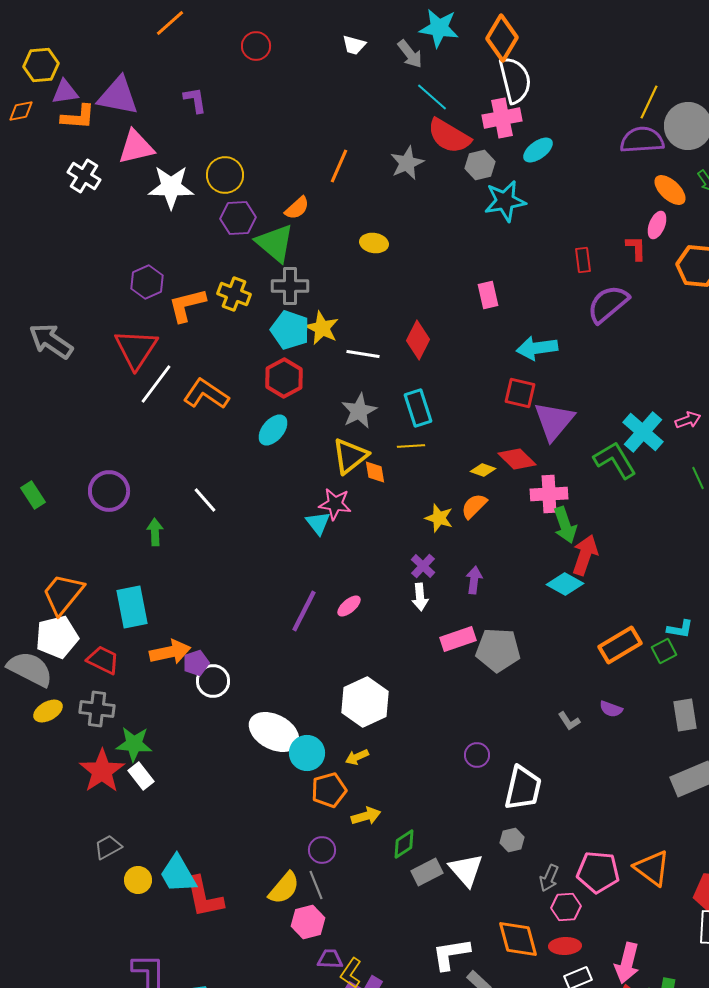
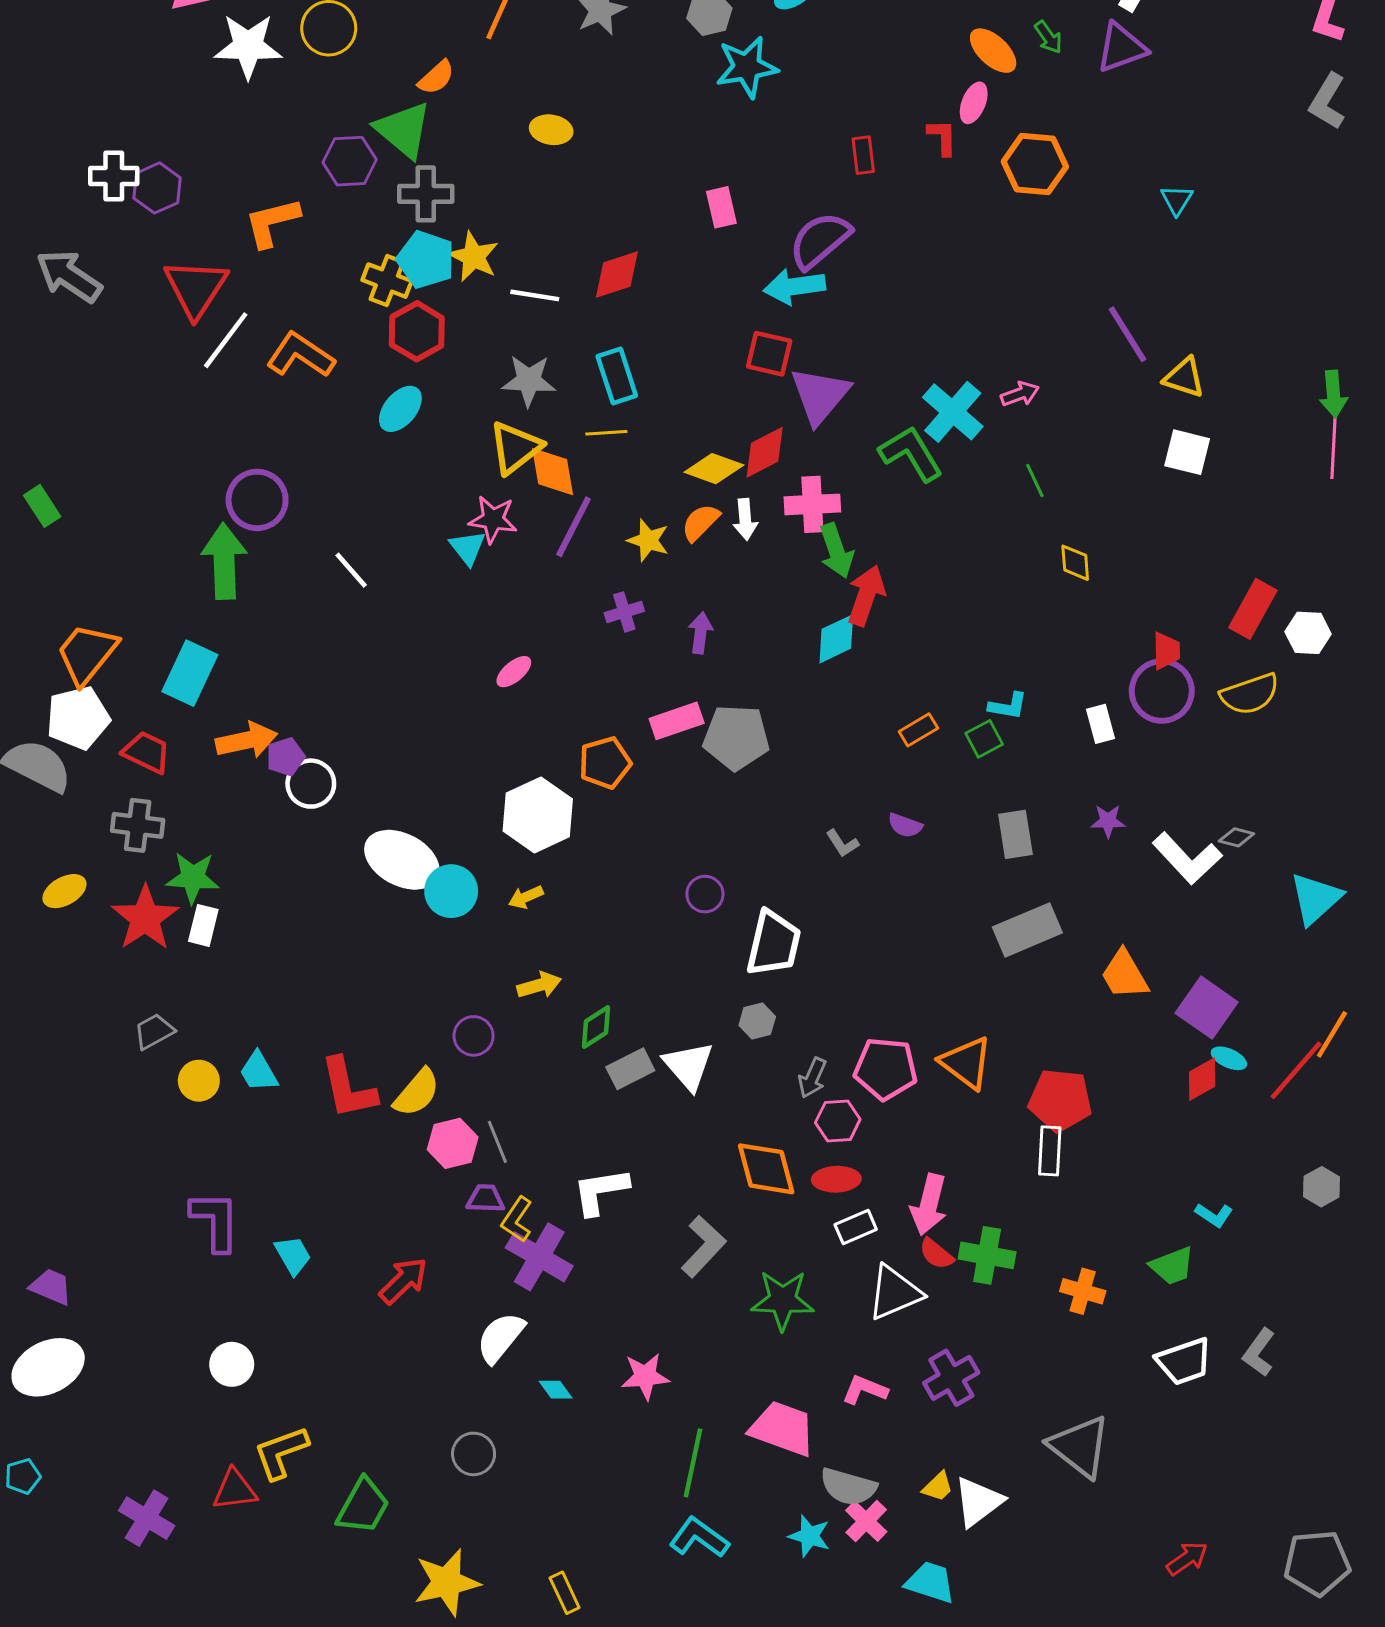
white cross: (84, 176) -> (114, 176), moved, turned -32
purple hexagon: (238, 218) -> (350, 161), moved
purple hexagon: (147, 282) -> (157, 188), moved
yellow cross: (234, 294) -> (387, 281), moved
purple semicircle: (608, 304) -> (820, 240), moved
red diamond: (418, 340) -> (617, 275), turned 45
gray star: (359, 411) -> (529, 381), turned 30
red diamond: (517, 459) -> (765, 452), turned -72
yellow diamond: (483, 470) -> (714, 469), size x1.5
orange diamond: (375, 472) -> (553, 472), size x1.5
purple circle: (109, 491) -> (257, 500), moved
white line: (205, 500) -> (351, 570), moved
green arrow: (155, 532) -> (224, 561), size x1.8
purple cross: (423, 566) -> (624, 612), turned 30
cyan diamond: (565, 584) -> (836, 639), turned -54
white arrow: (420, 597) -> (745, 519), moved
cyan rectangle: (132, 607) -> (190, 673), turned 36
purple line: (304, 611) -> (574, 527), moved
orange rectangle: (620, 645) -> (918, 730), size x0.6
yellow ellipse: (48, 711) -> (64, 891), moved
white rectangle: (141, 776) -> (203, 925), turned 52
orange pentagon: (329, 790) -> (605, 763), moved
cyan trapezoid: (178, 874) -> (259, 1072), size x0.7
gray line: (316, 885) -> (497, 1142), moved
red L-shape: (204, 897) -> (348, 1088), moved
white L-shape: (451, 954) -> (600, 1191), moved

